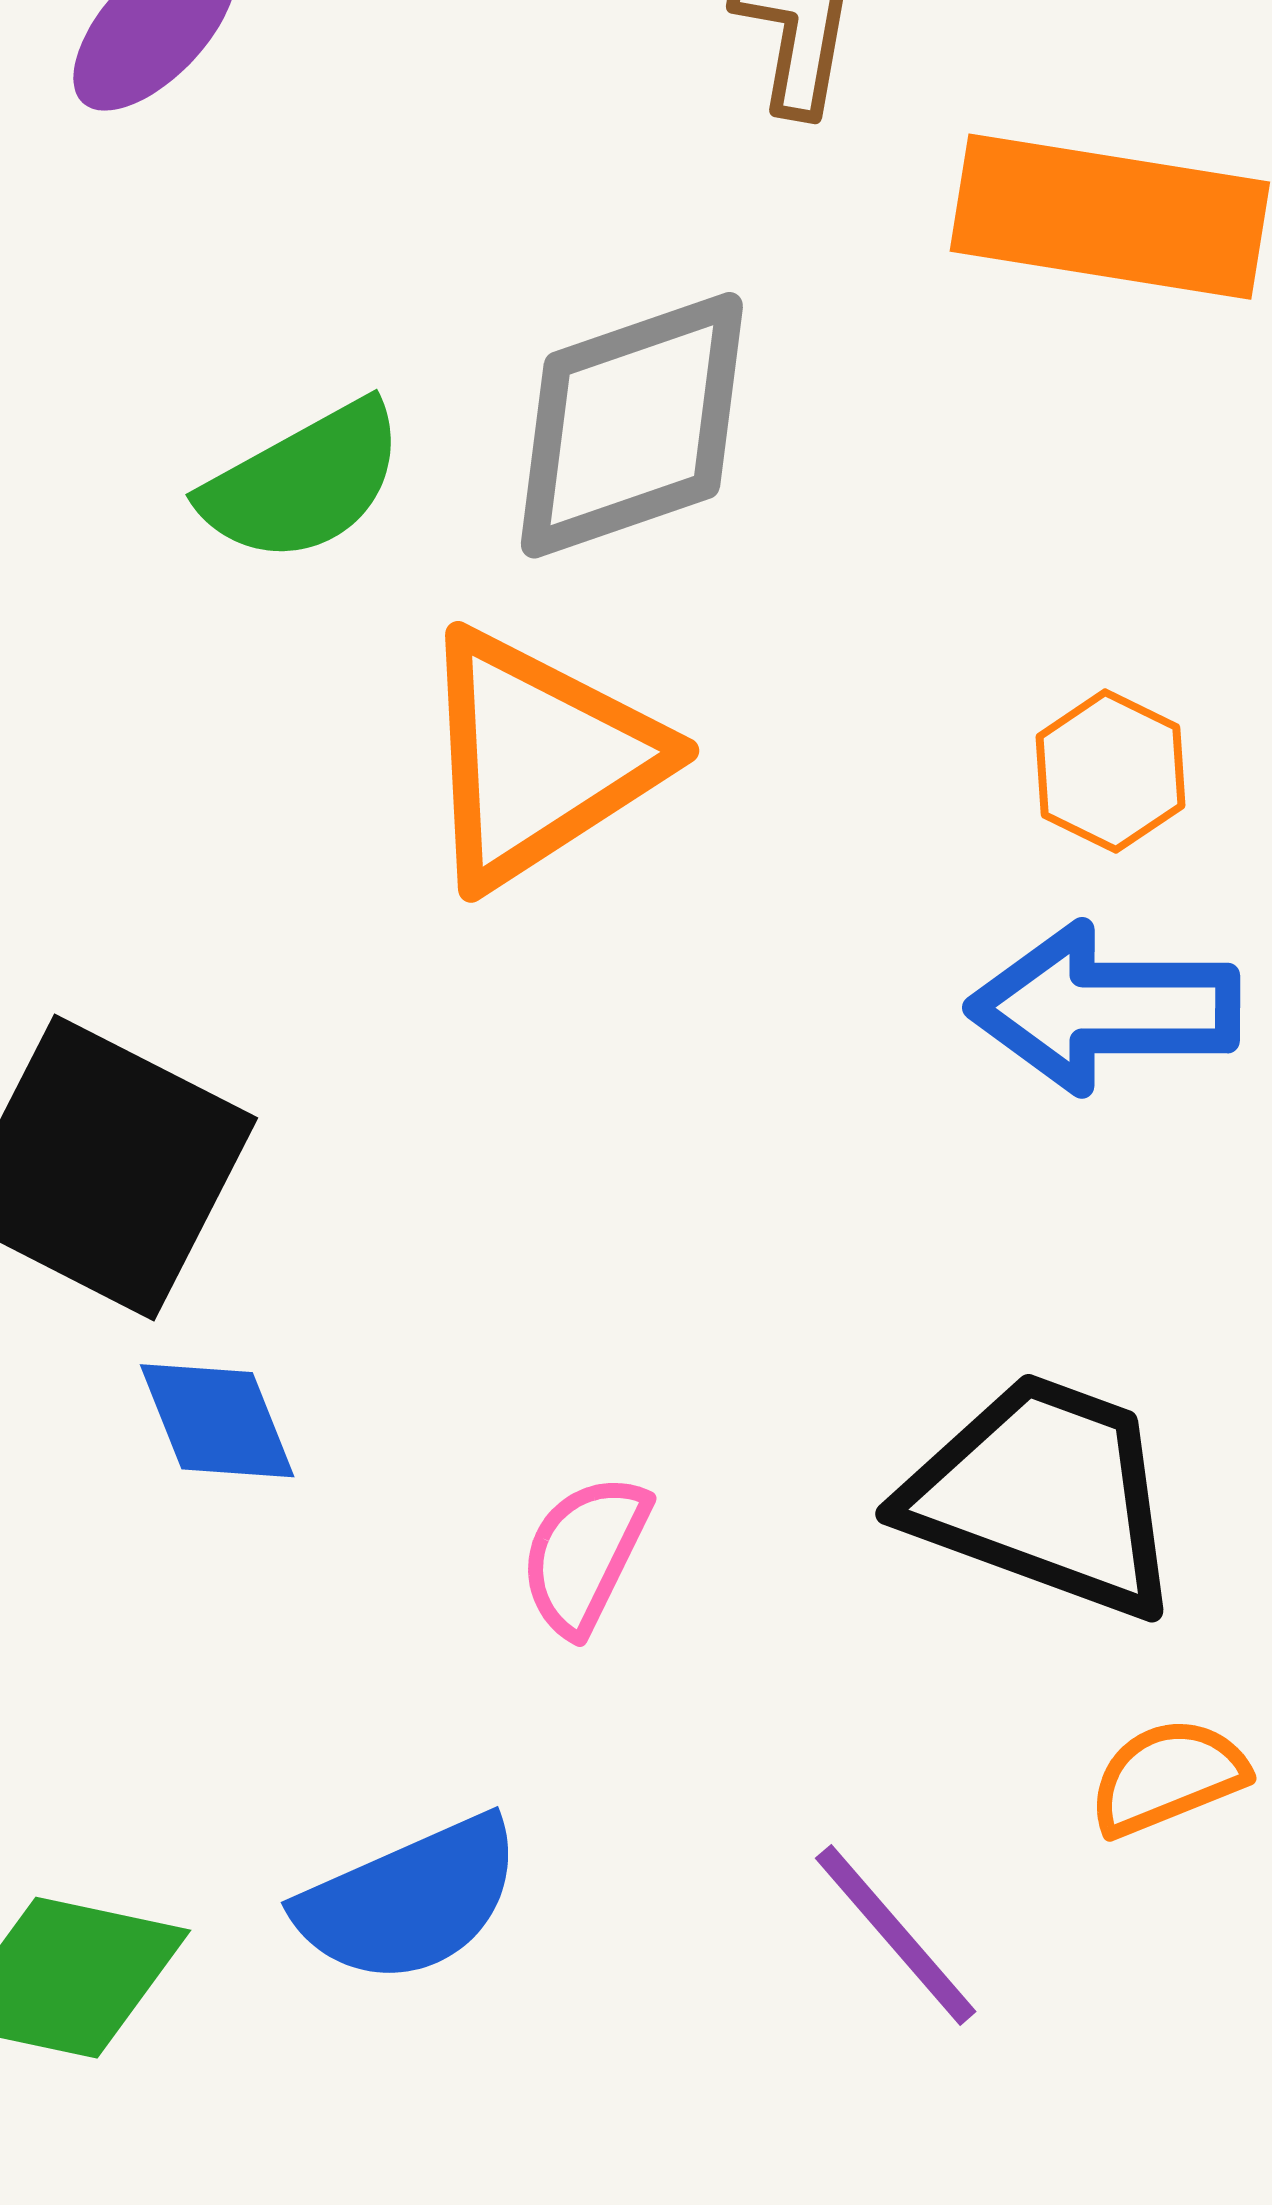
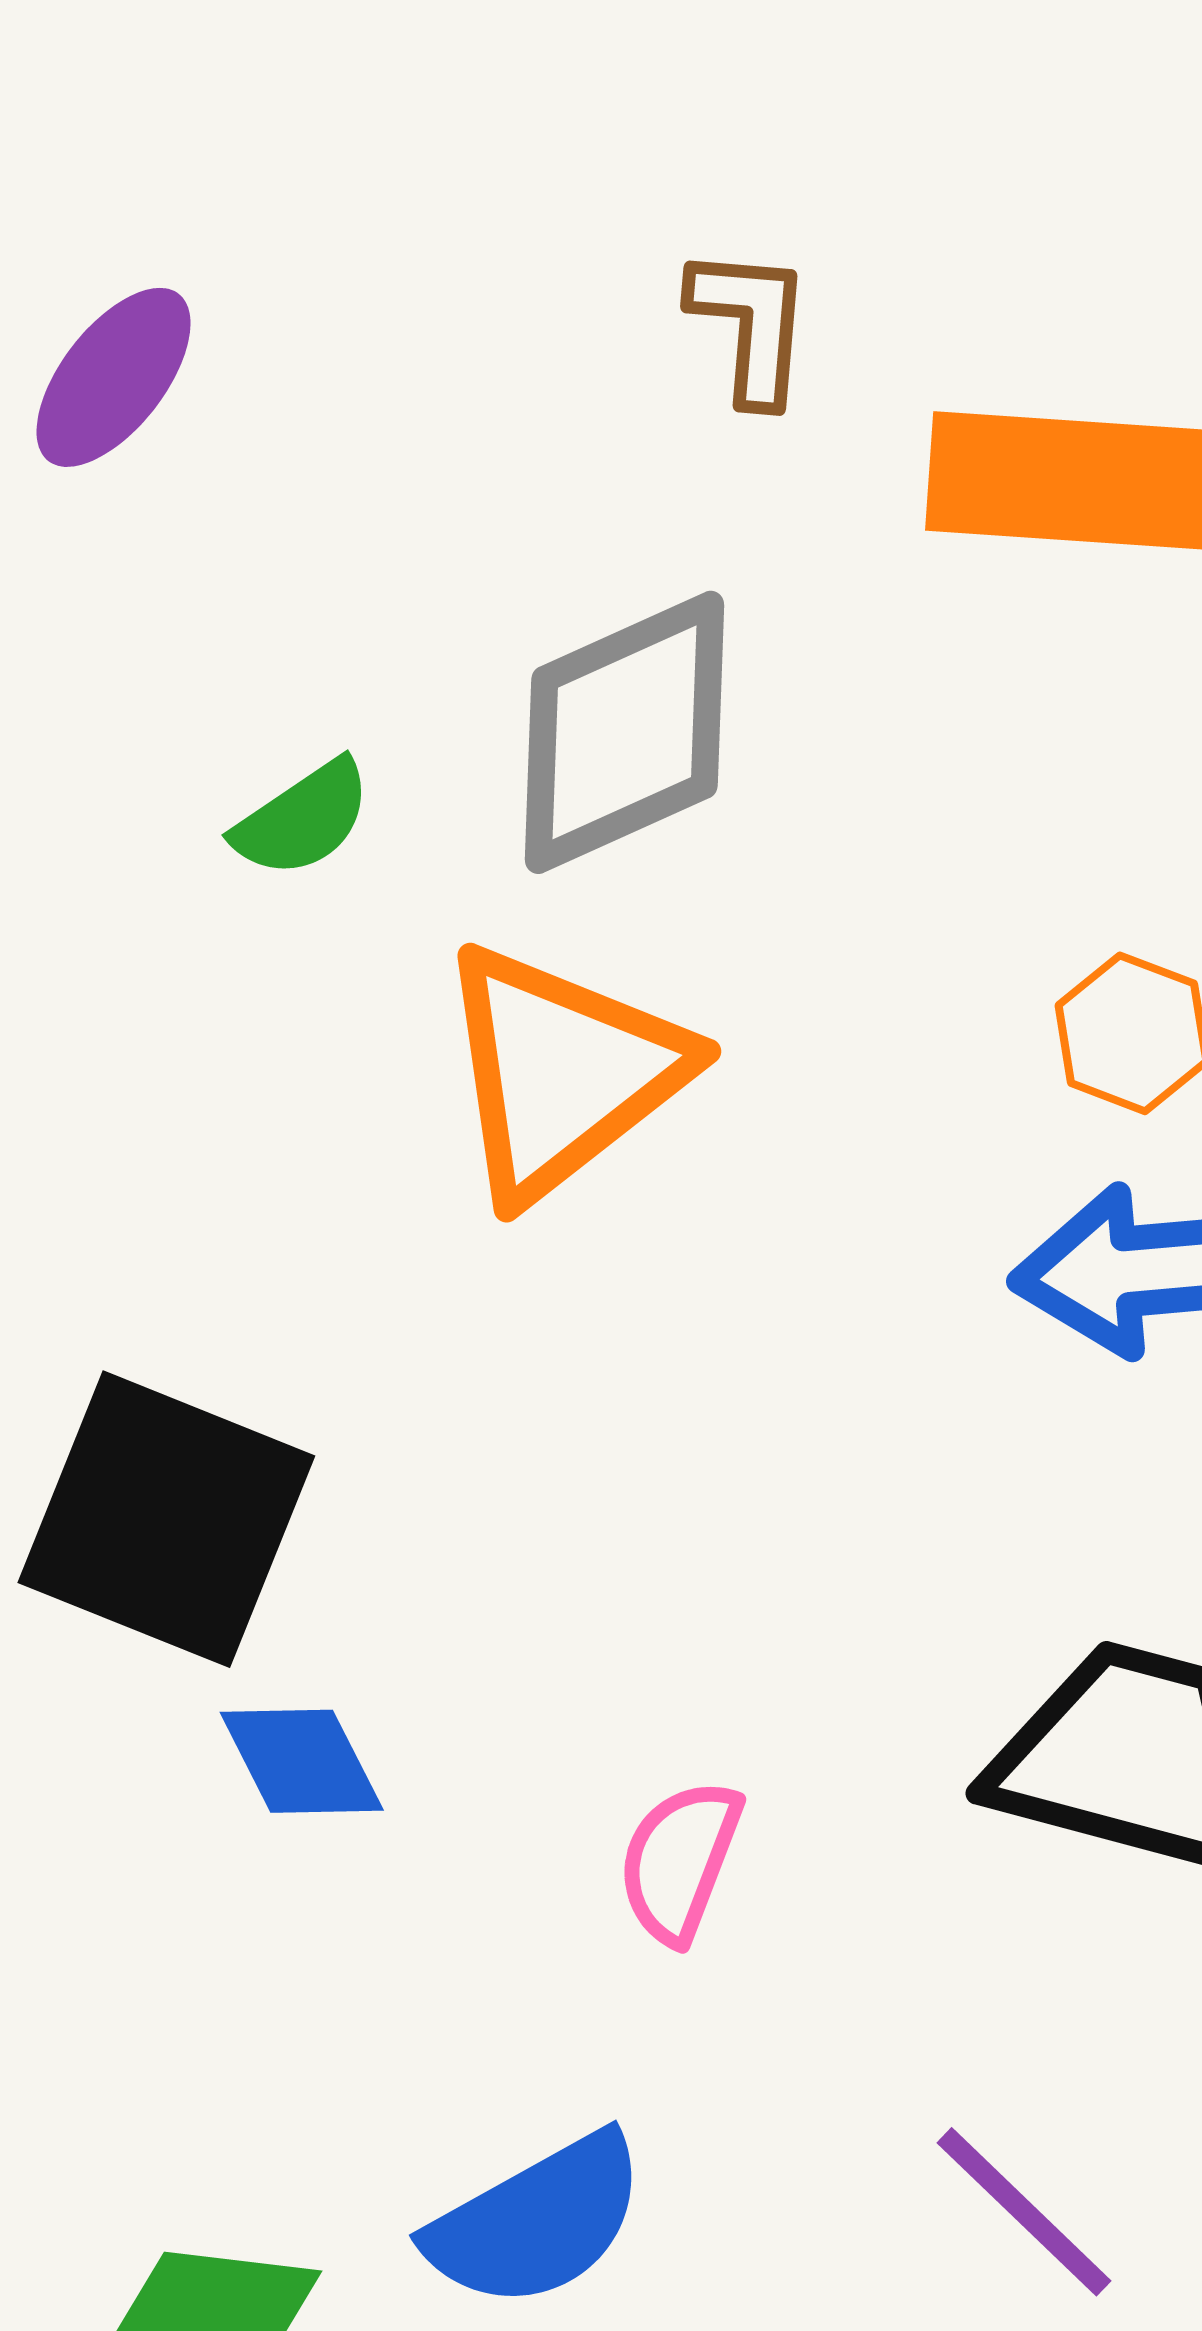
green semicircle: (304, 482) -> (303, 819), size x0.7

